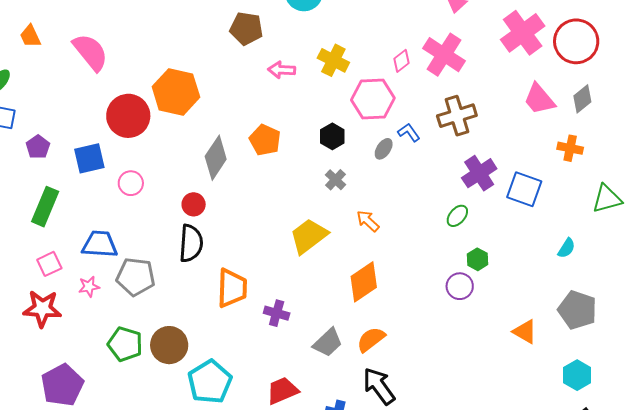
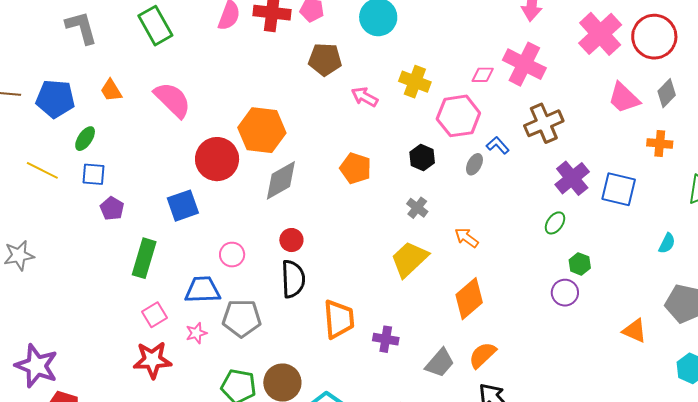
pink diamond: (402, 61) -> (483, 75), turned 45
pink arrow: (282, 70) -> (365, 97), turned 32
purple pentagon: (38, 147) -> (112, 208), moved
gray diamond: (216, 158) -> (281, 180), moved, turned 33
gray cross: (335, 180) -> (417, 208), moved
pink circle: (131, 183) -> (232, 255), moved

